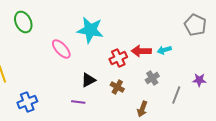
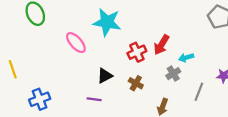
cyan arrow: (164, 50) -> (186, 58), moved
red arrow: (141, 51) -> (162, 45), turned -60

